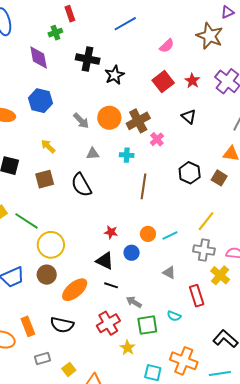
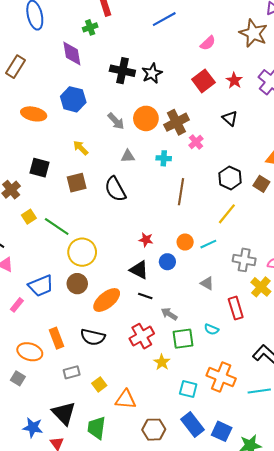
black cross: (88, 59) -> (122, 71), moved
yellow line: (206, 221) -> (227, 214), moved

